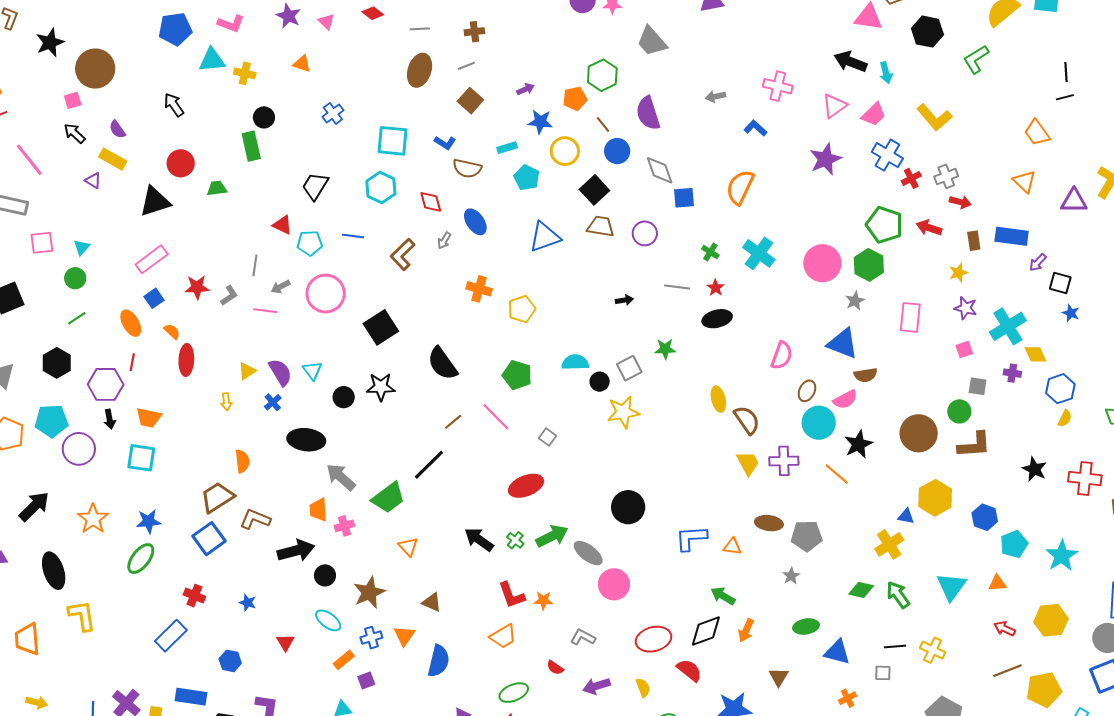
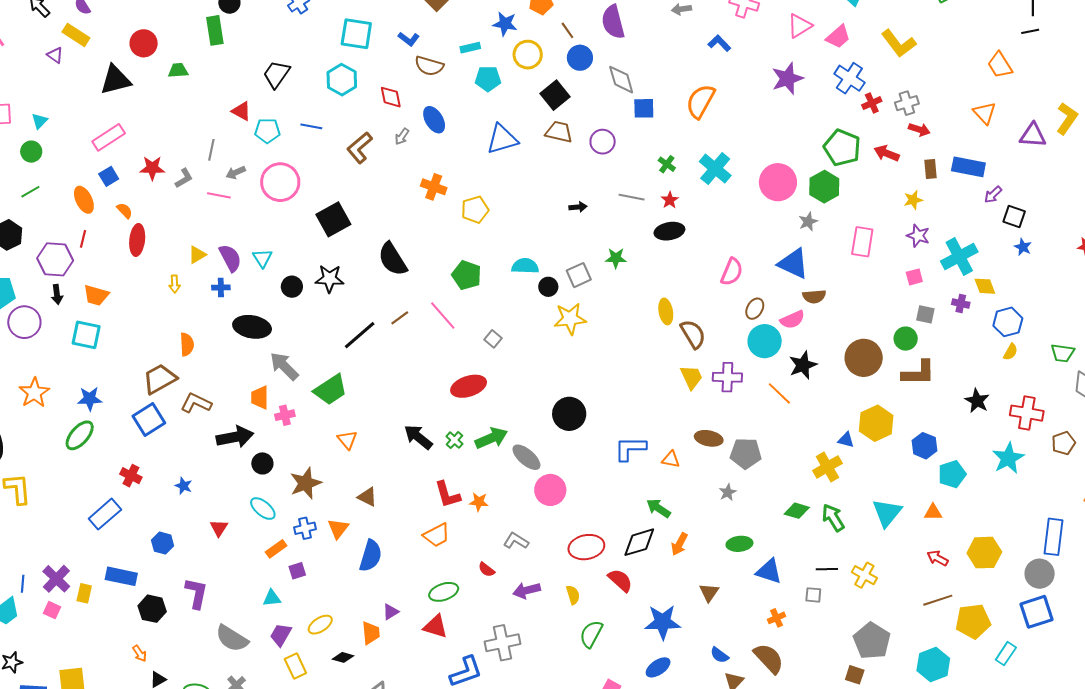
cyan pentagon: (527, 178) -> (488, 79), turned -30
blue cross: (273, 402) -> (221, 287), turned 36
black line: (429, 465) -> (360, 335), moved
cyan star: (1062, 556) -> (1008, 458), moved

